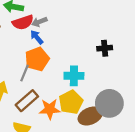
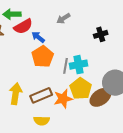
gray arrow: (39, 22) -> (63, 18), moved
gray line: (24, 73) -> (66, 66), moved
brown rectangle: (27, 101) -> (41, 95), turned 30

